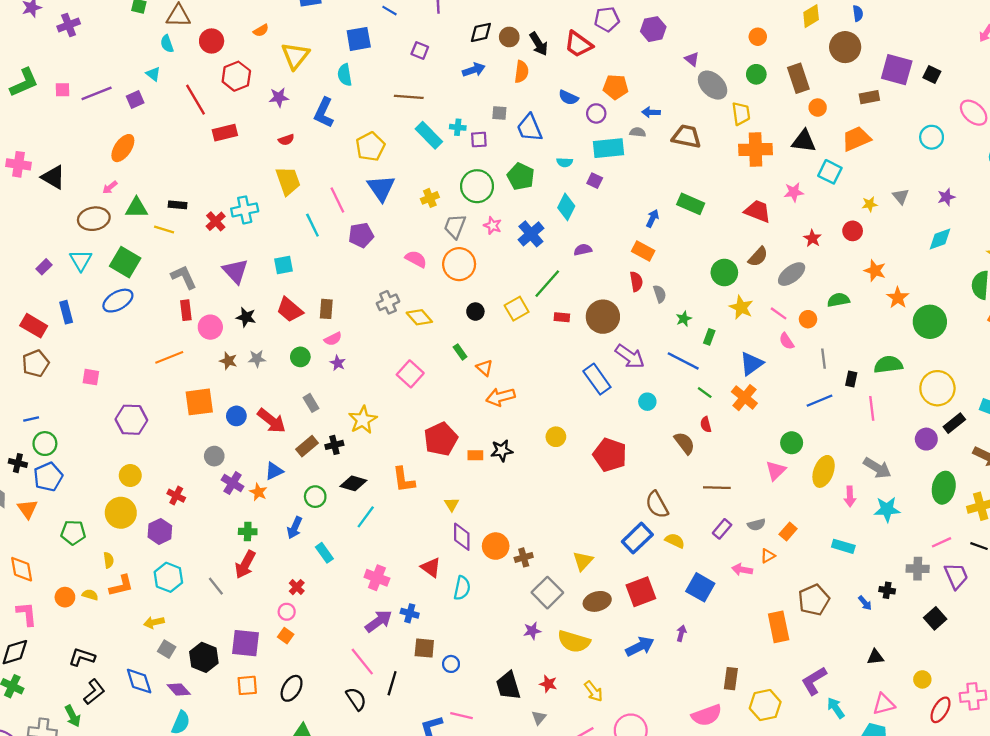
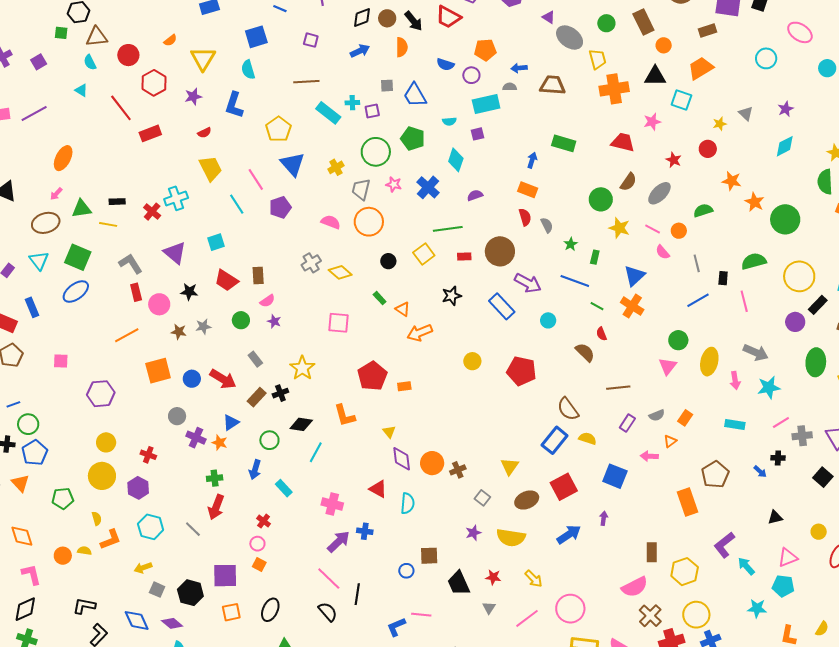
purple square: (135, 99) -> (39, 62), moved
purple square: (595, 181) -> (478, 134), turned -32
green line: (547, 284) -> (448, 229), turned 48
pink square: (410, 374) -> (339, 323), turned -30
black star: (502, 451) -> (452, 296), moved
pink line: (942, 542) -> (781, 423), moved
gray square: (547, 593) -> (482, 498), size x0.6
brown square: (424, 648) -> (429, 556), moved

